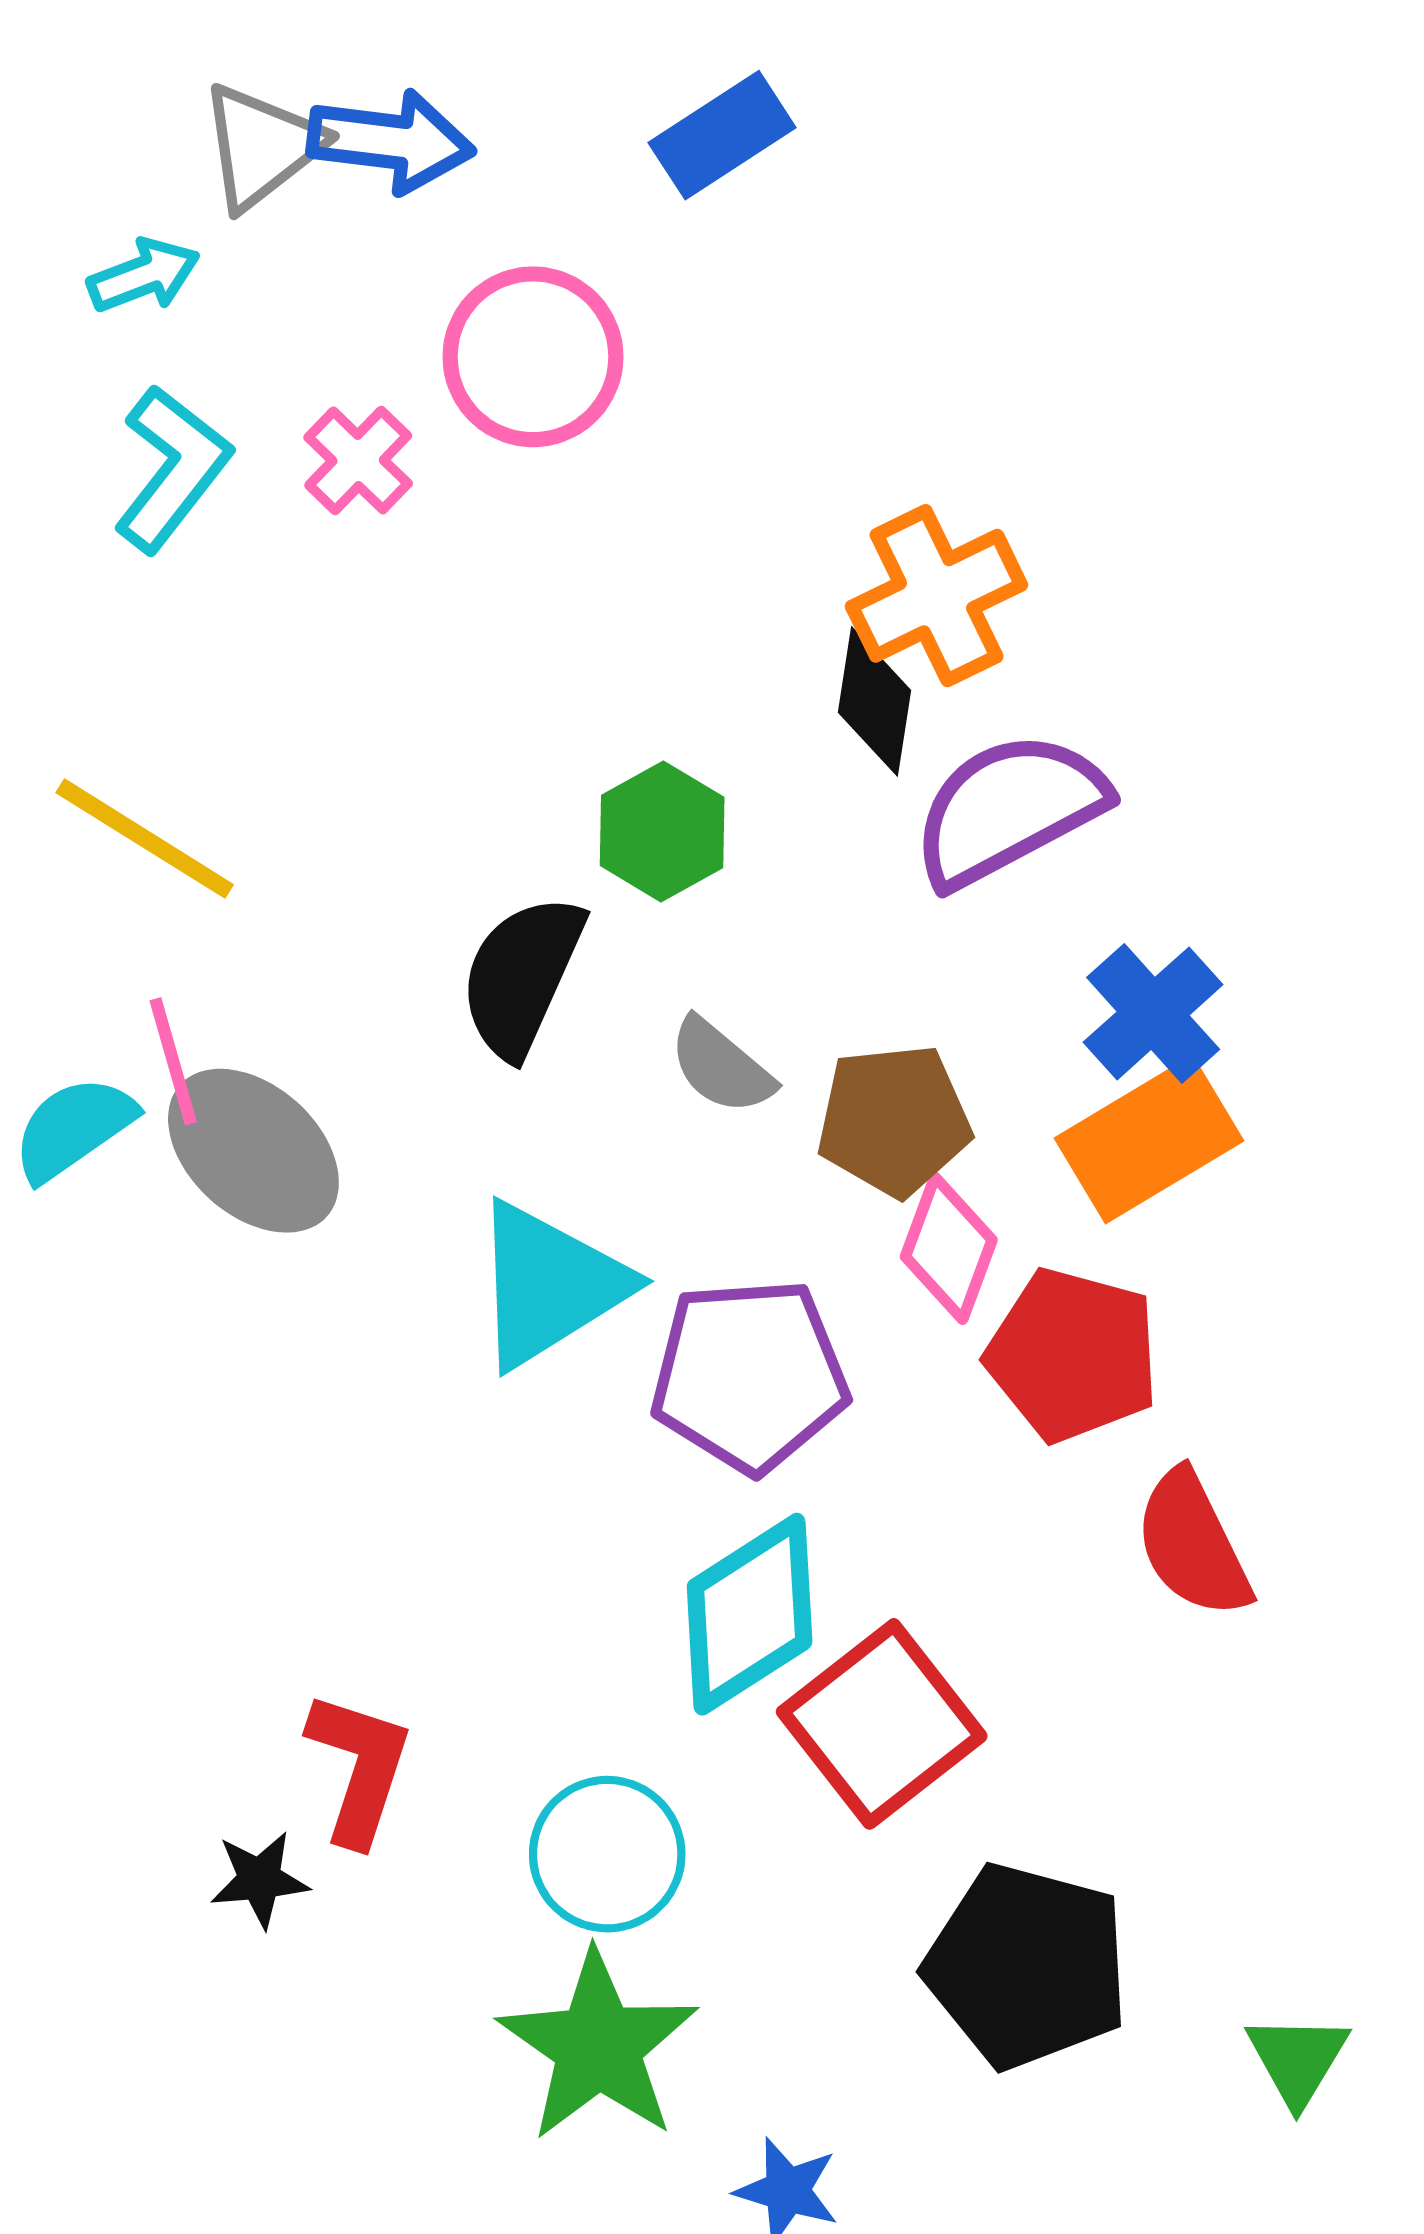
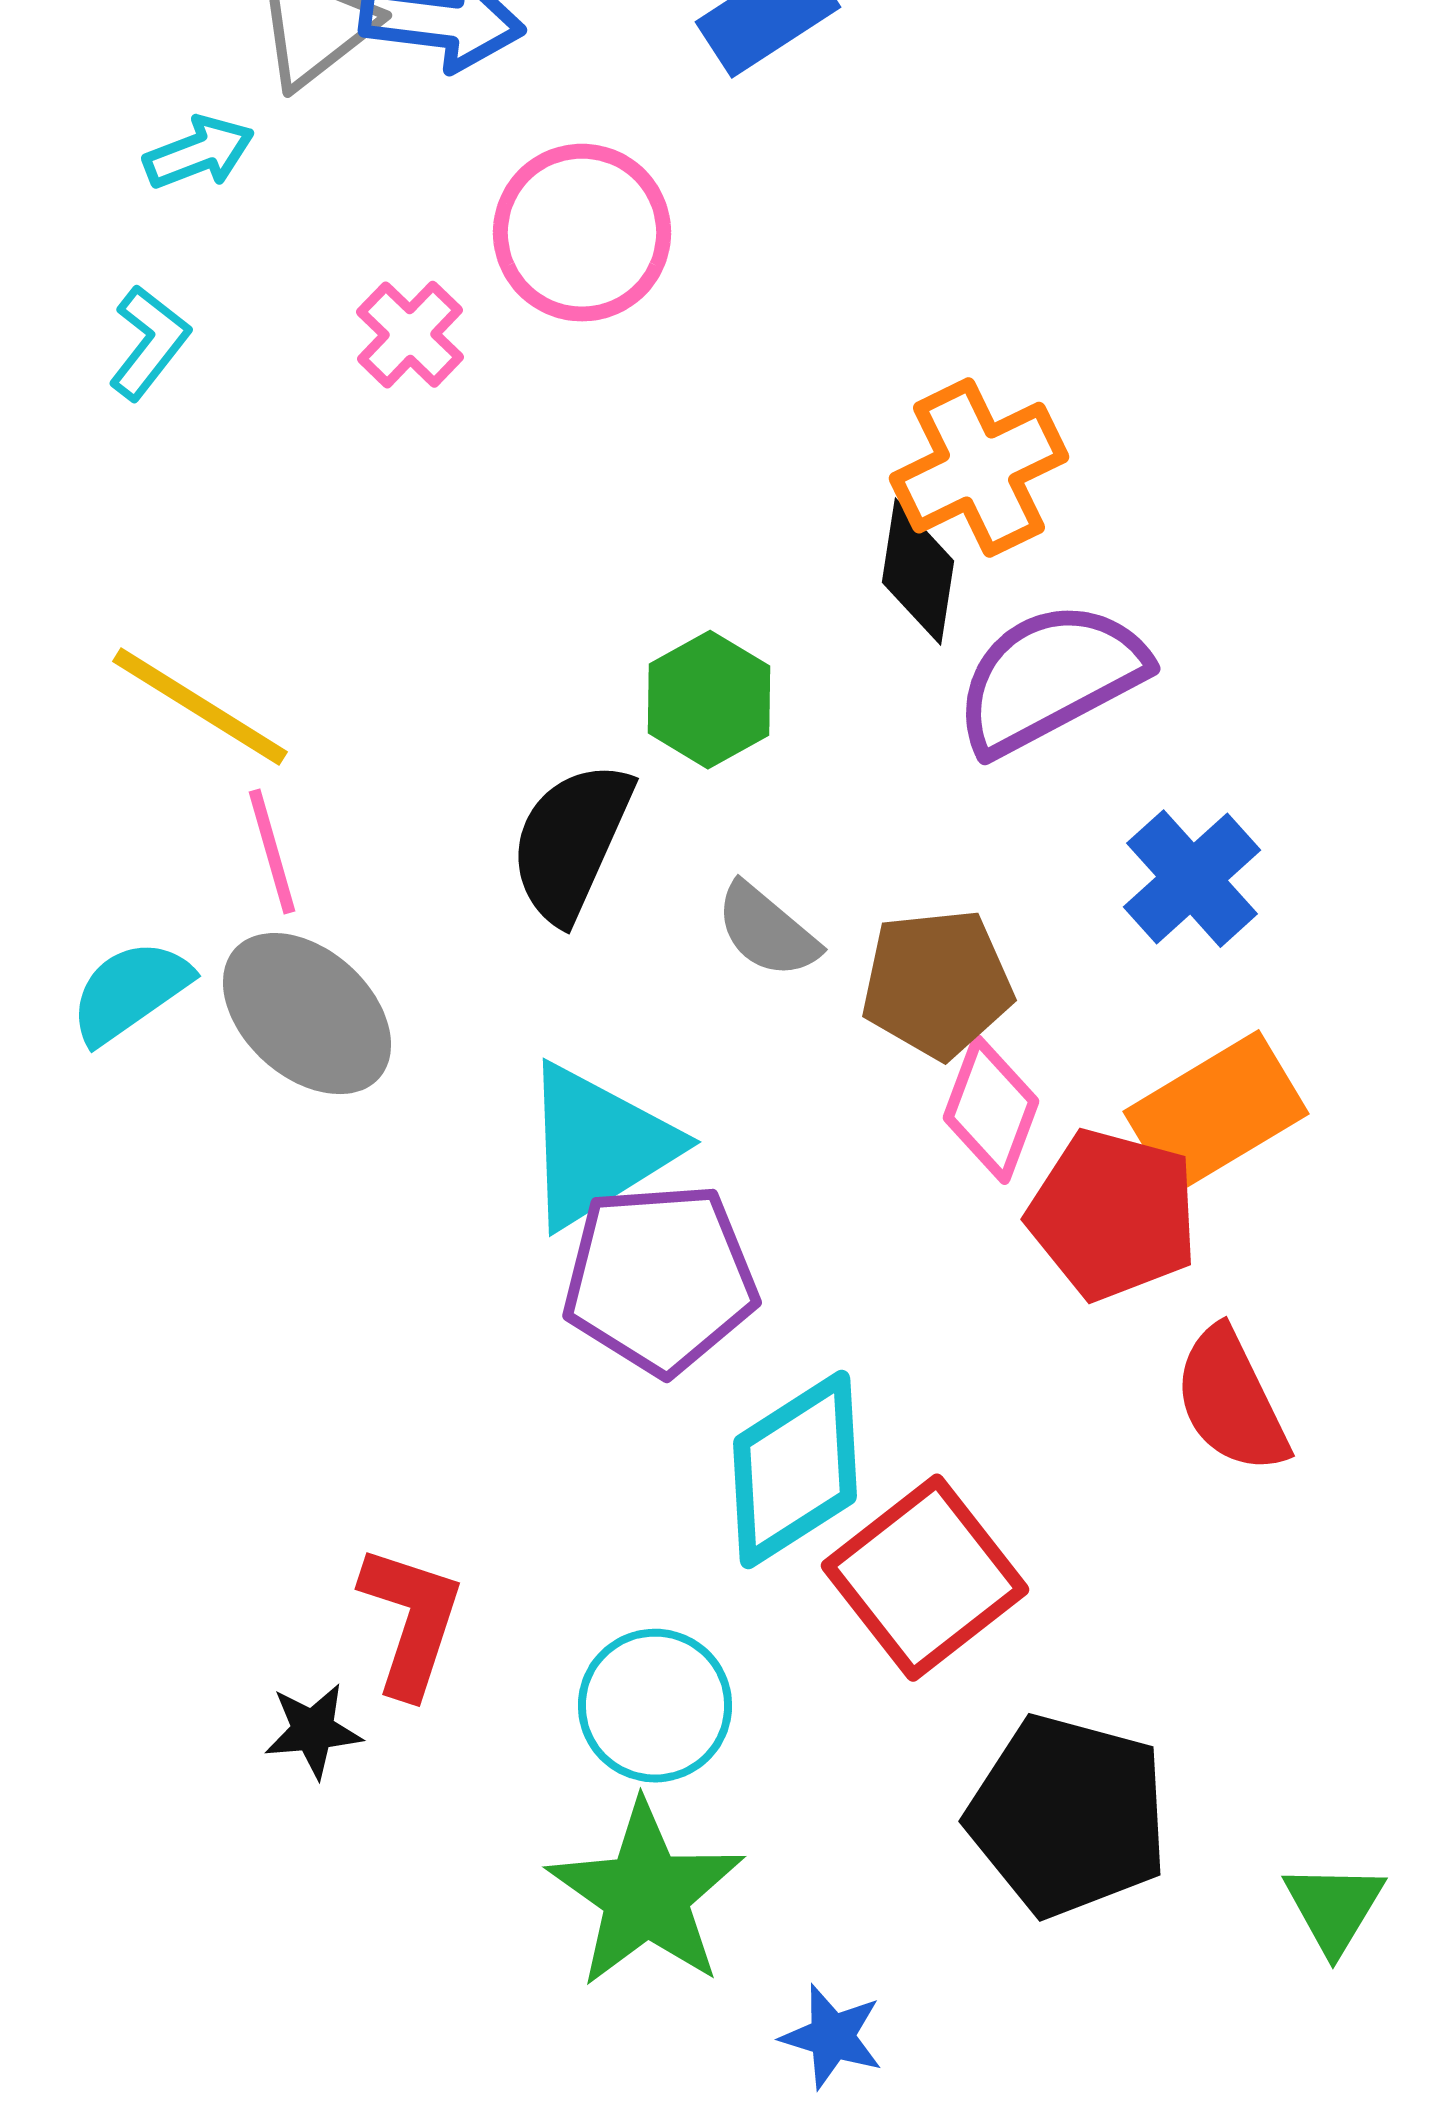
cyan L-shape: (172, 469) -> (149, 343), moved, size x0.7
pink line: (173, 1061) -> (272, 852), moved
orange rectangle: (1149, 1139) -> (1216, 1113), moved
purple pentagon: (750, 1375) -> (660, 1279), moved

